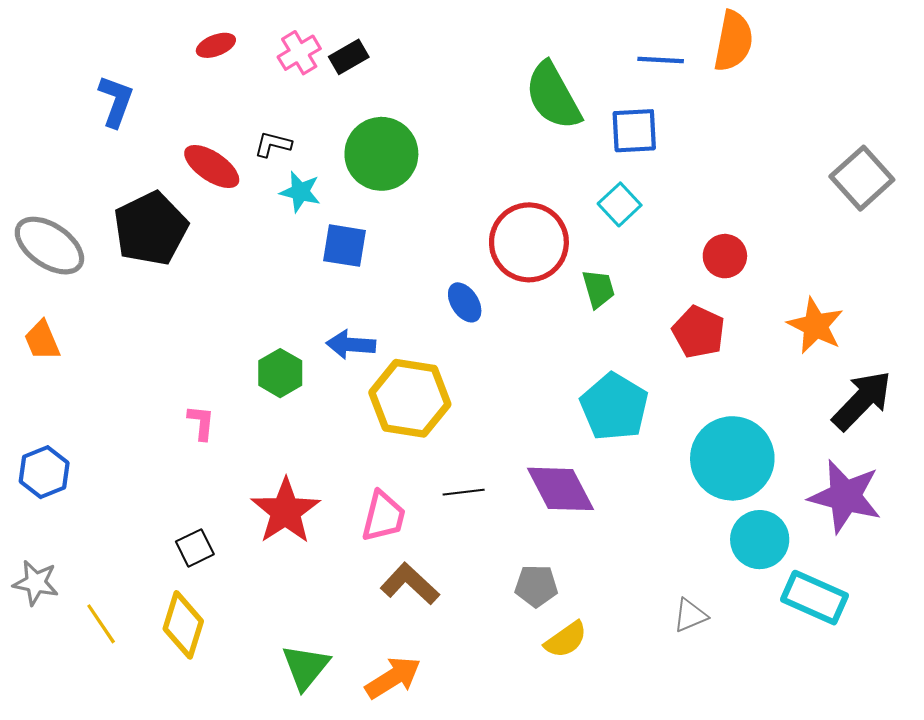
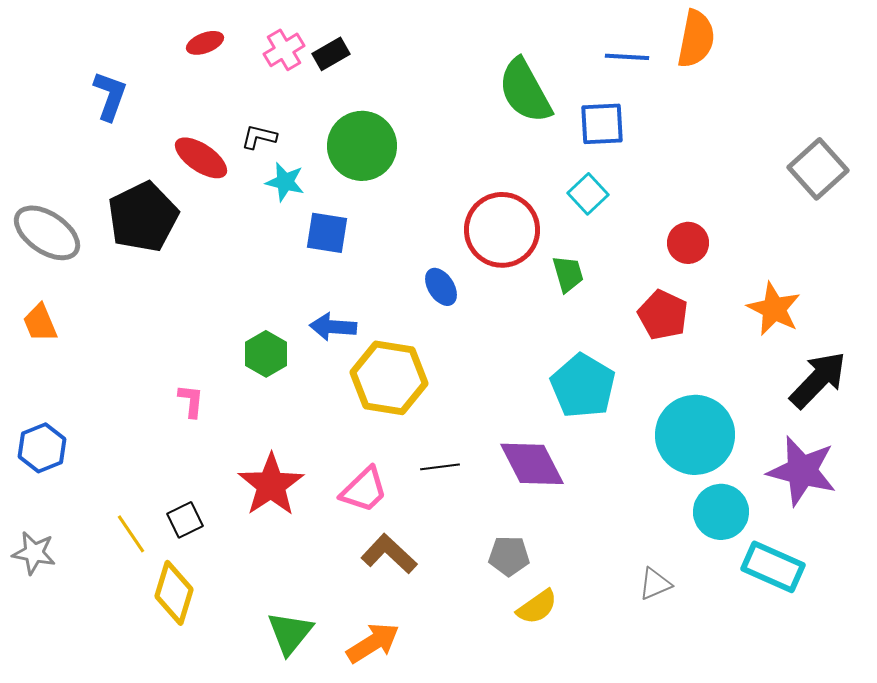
pink trapezoid: (383, 516) -> (364, 490), turned 32
yellow line: (101, 624) -> (131, 534), moved

